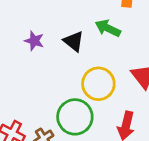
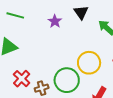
black triangle: (74, 41) -> (81, 12), moved

